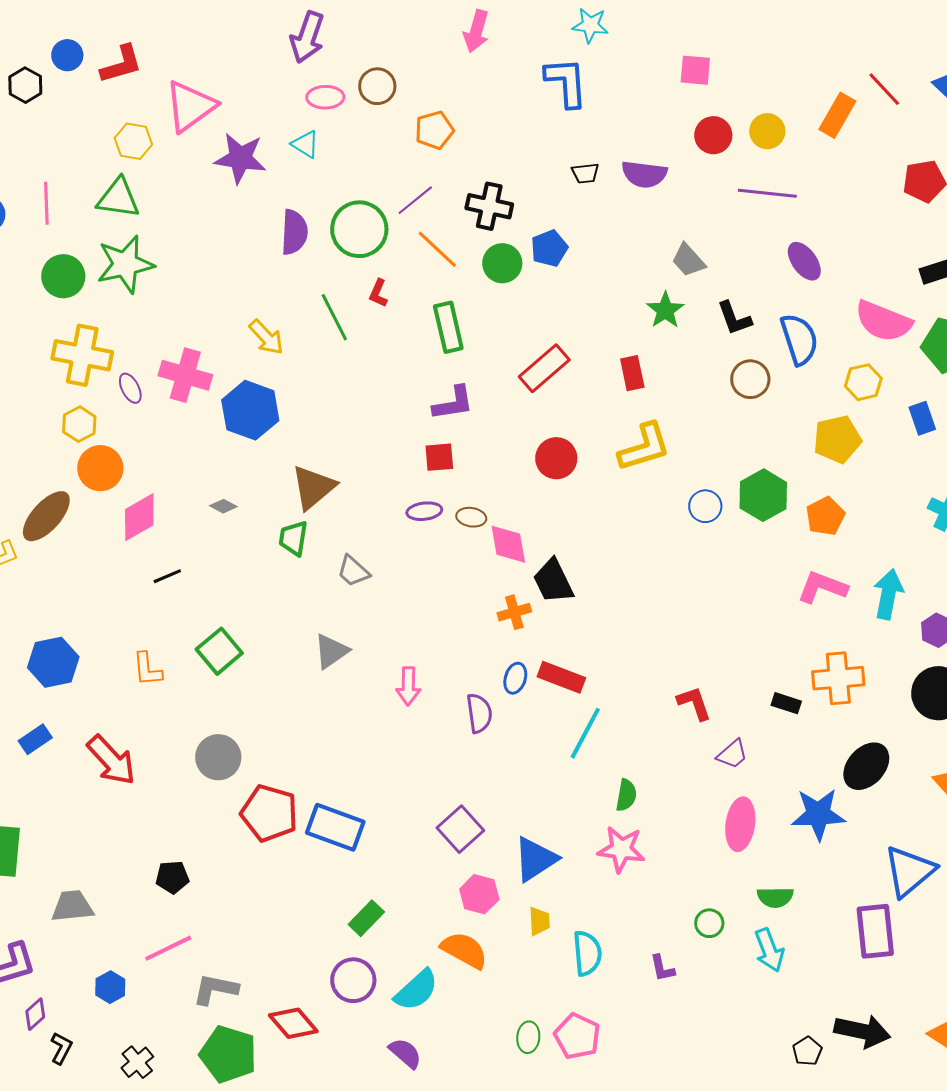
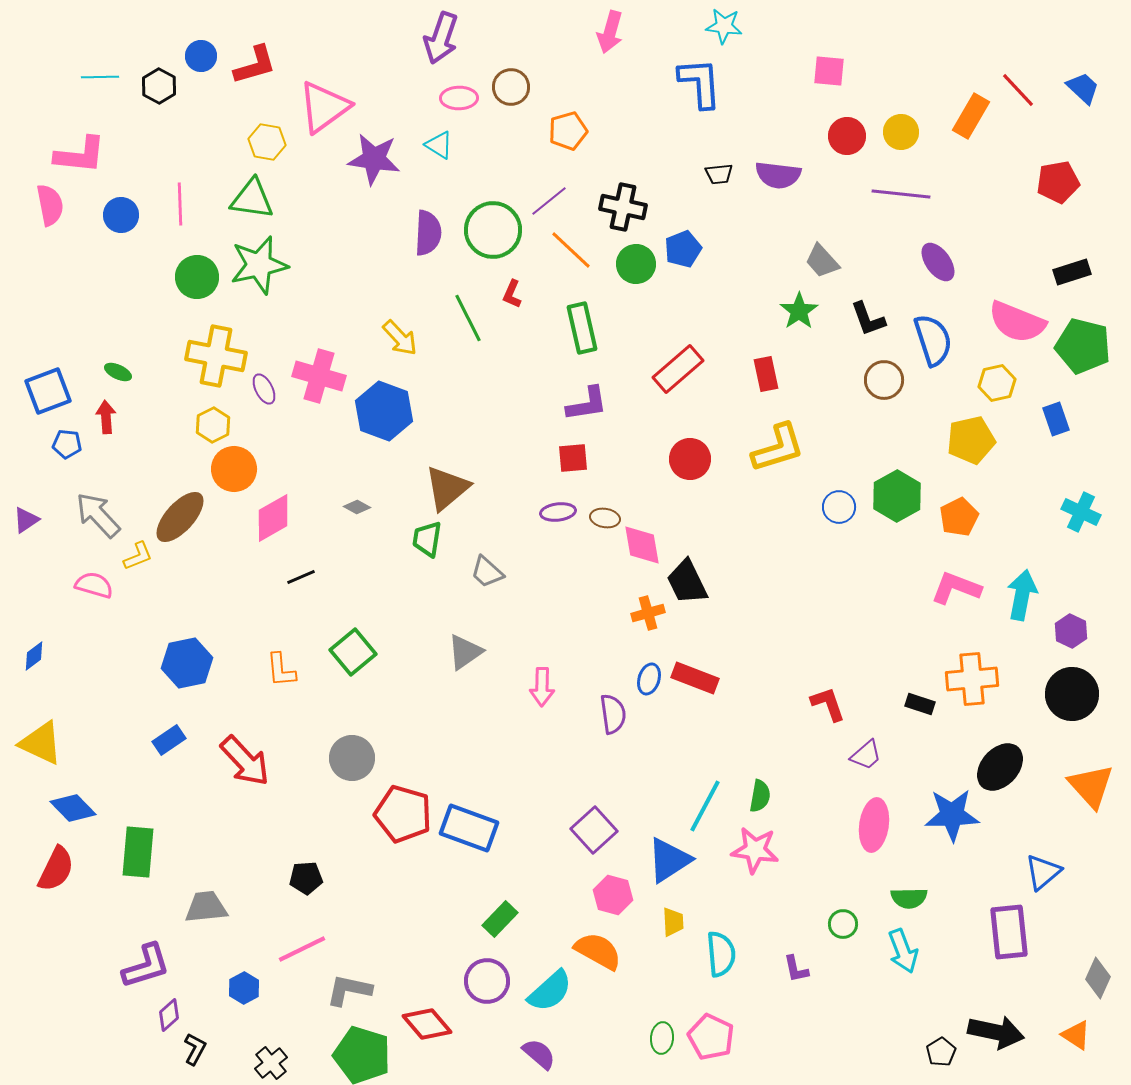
cyan line: (585, 733) -> (705, 806), moved
blue triangle: (909, 871) -> (1043, 872), size x0.7

